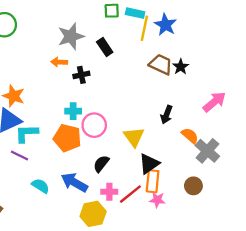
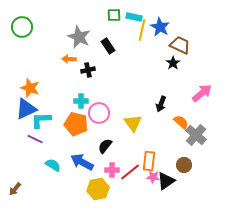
gray star: (71, 36) -> (79, 37), turned -30
brown trapezoid: (161, 64) -> (180, 45), moved
black triangle: (149, 164) -> (166, 181), moved

